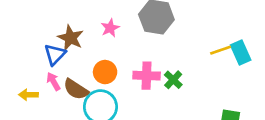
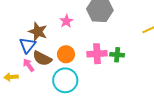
green cross: (173, 80) -> (117, 55), turned -32
brown semicircle: (76, 89) -> (42, 58), moved

